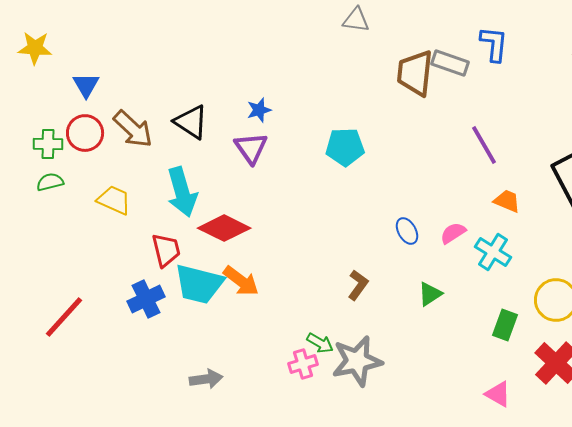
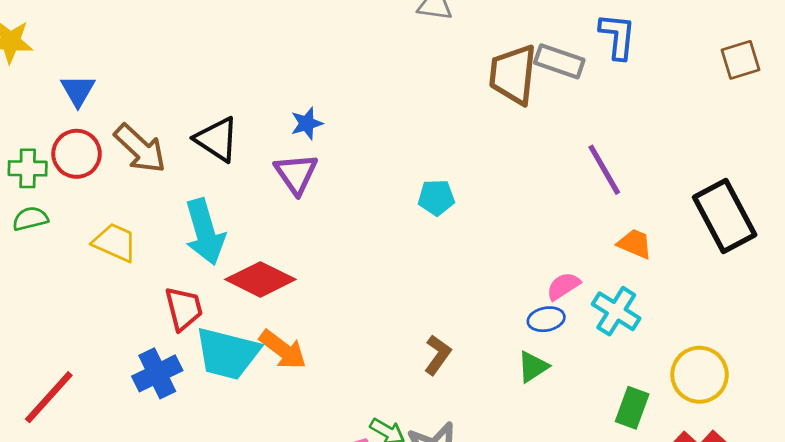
cyan pentagon: (345, 147) -> (436, 197), moved, size x0.7
blue ellipse: (407, 231) -> (546, 319), moved, turned -72

